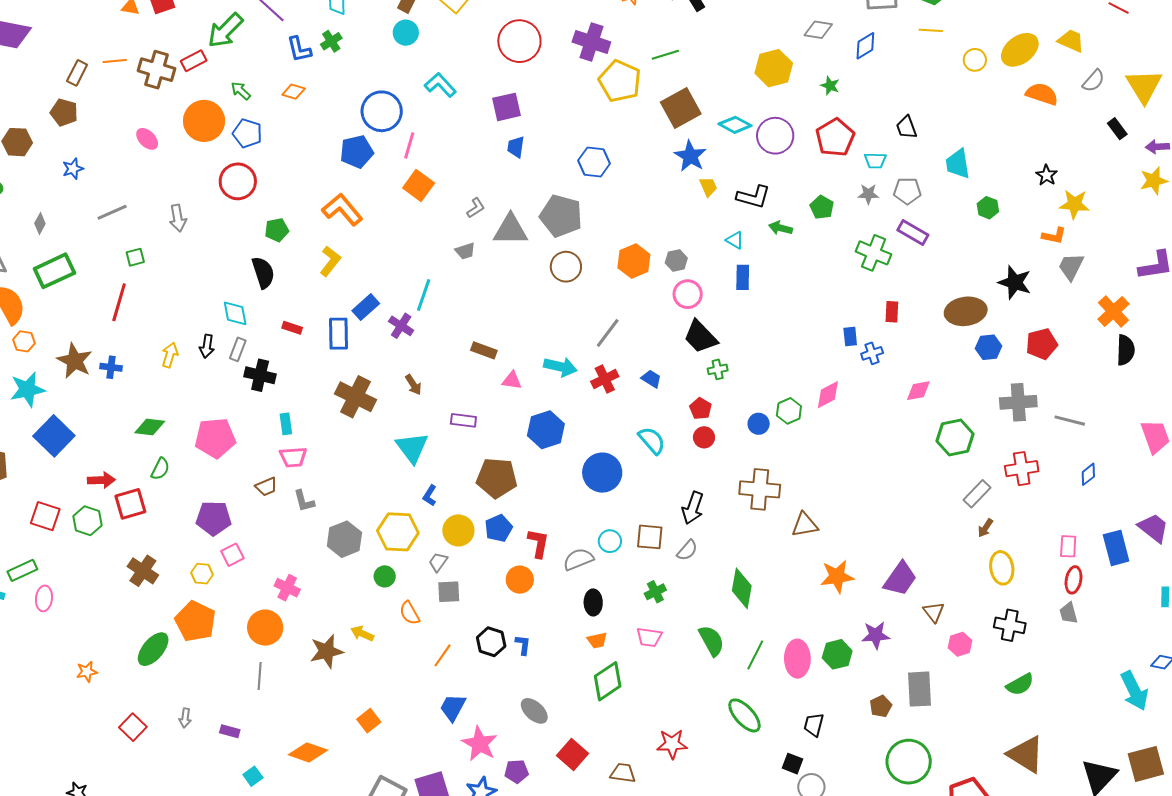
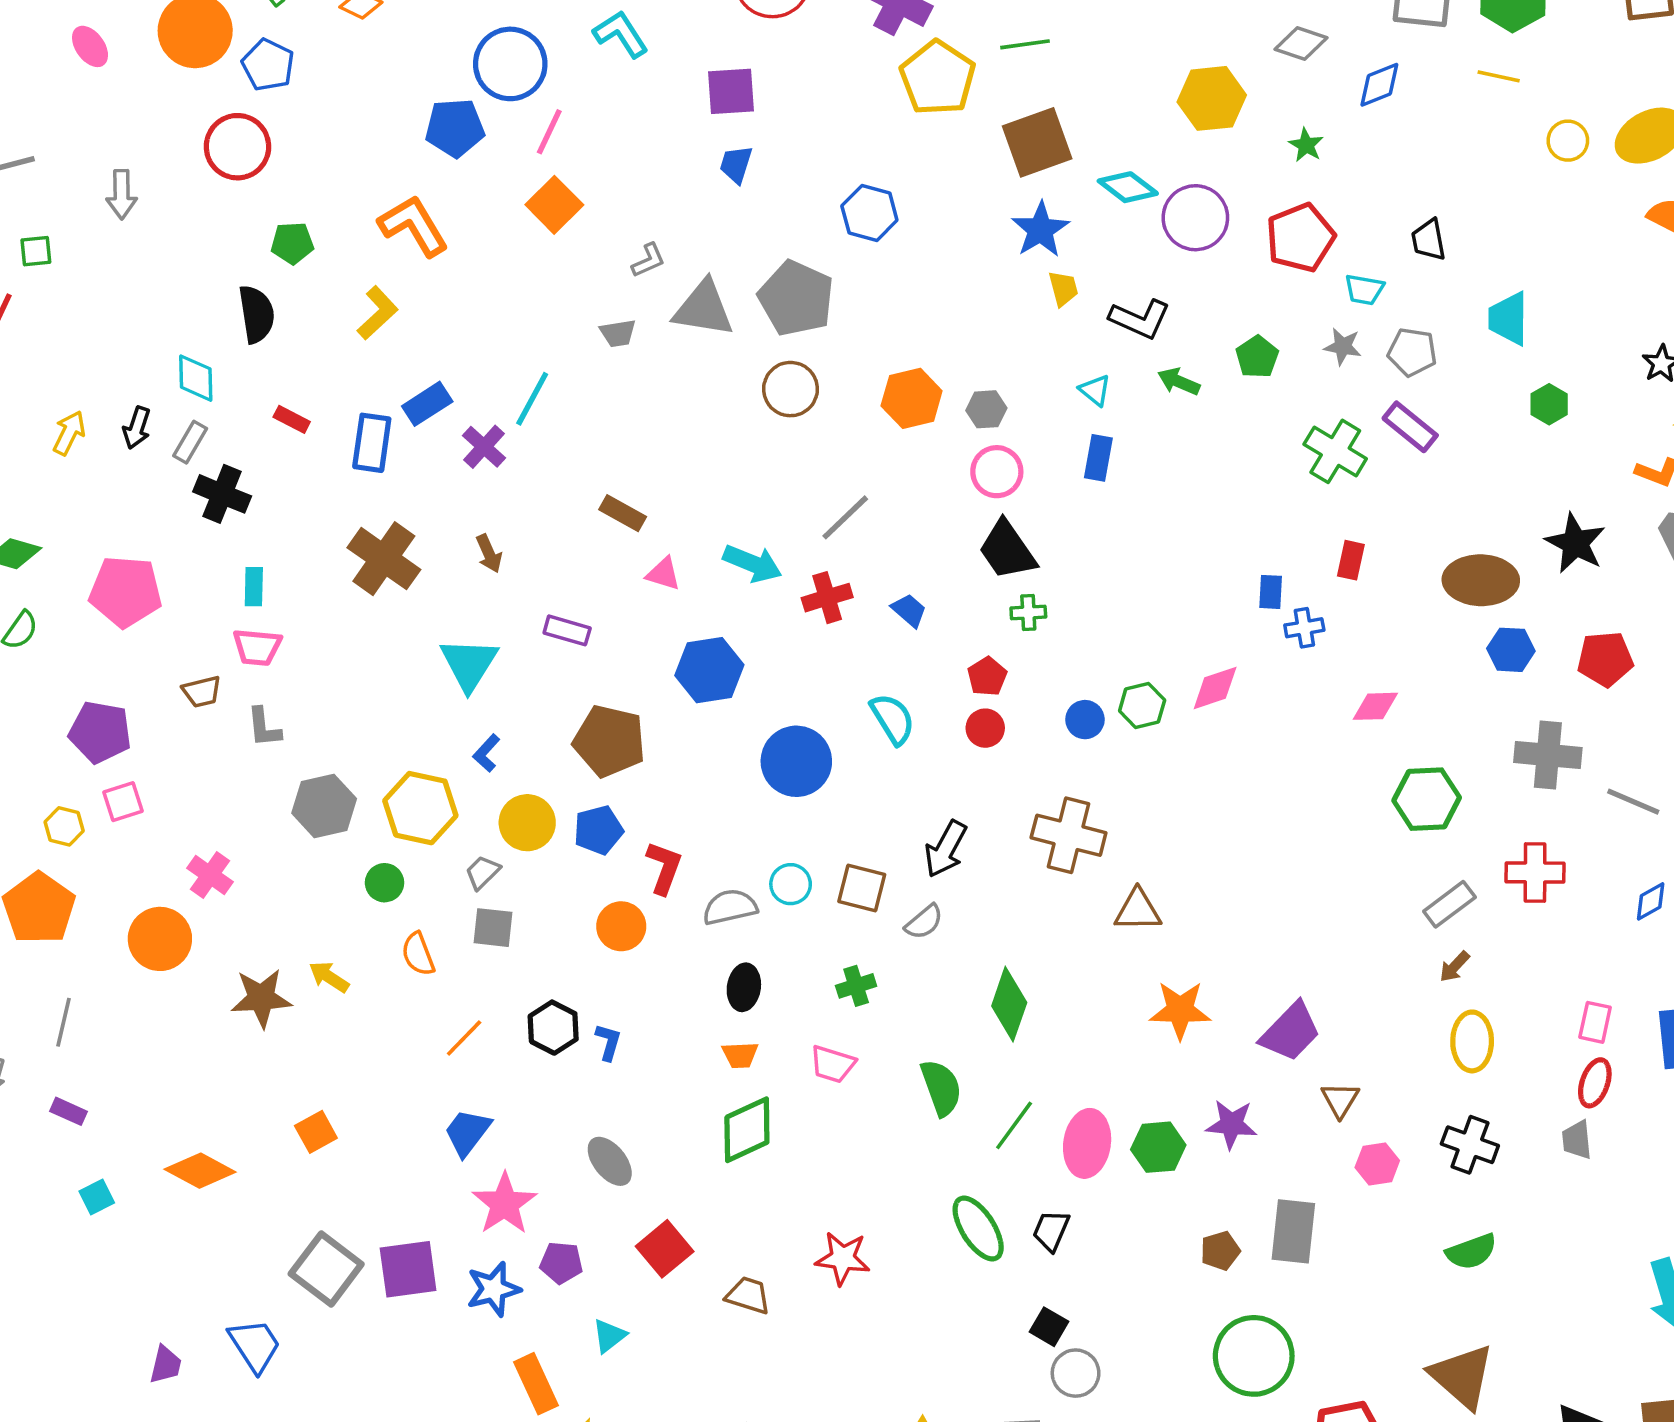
gray line: (260, 676) -> (63, 1022), moved
black trapezoid: (814, 725) -> (1051, 1231), moved

